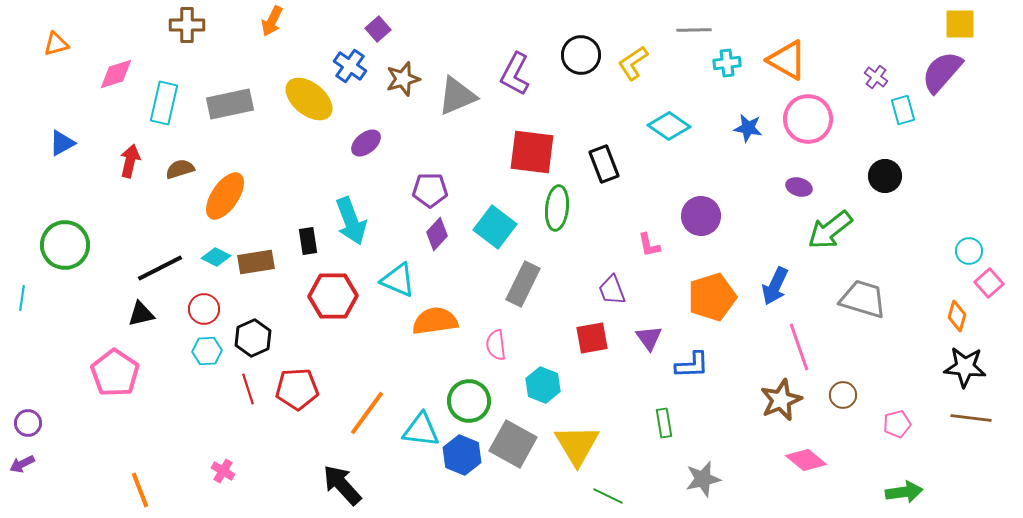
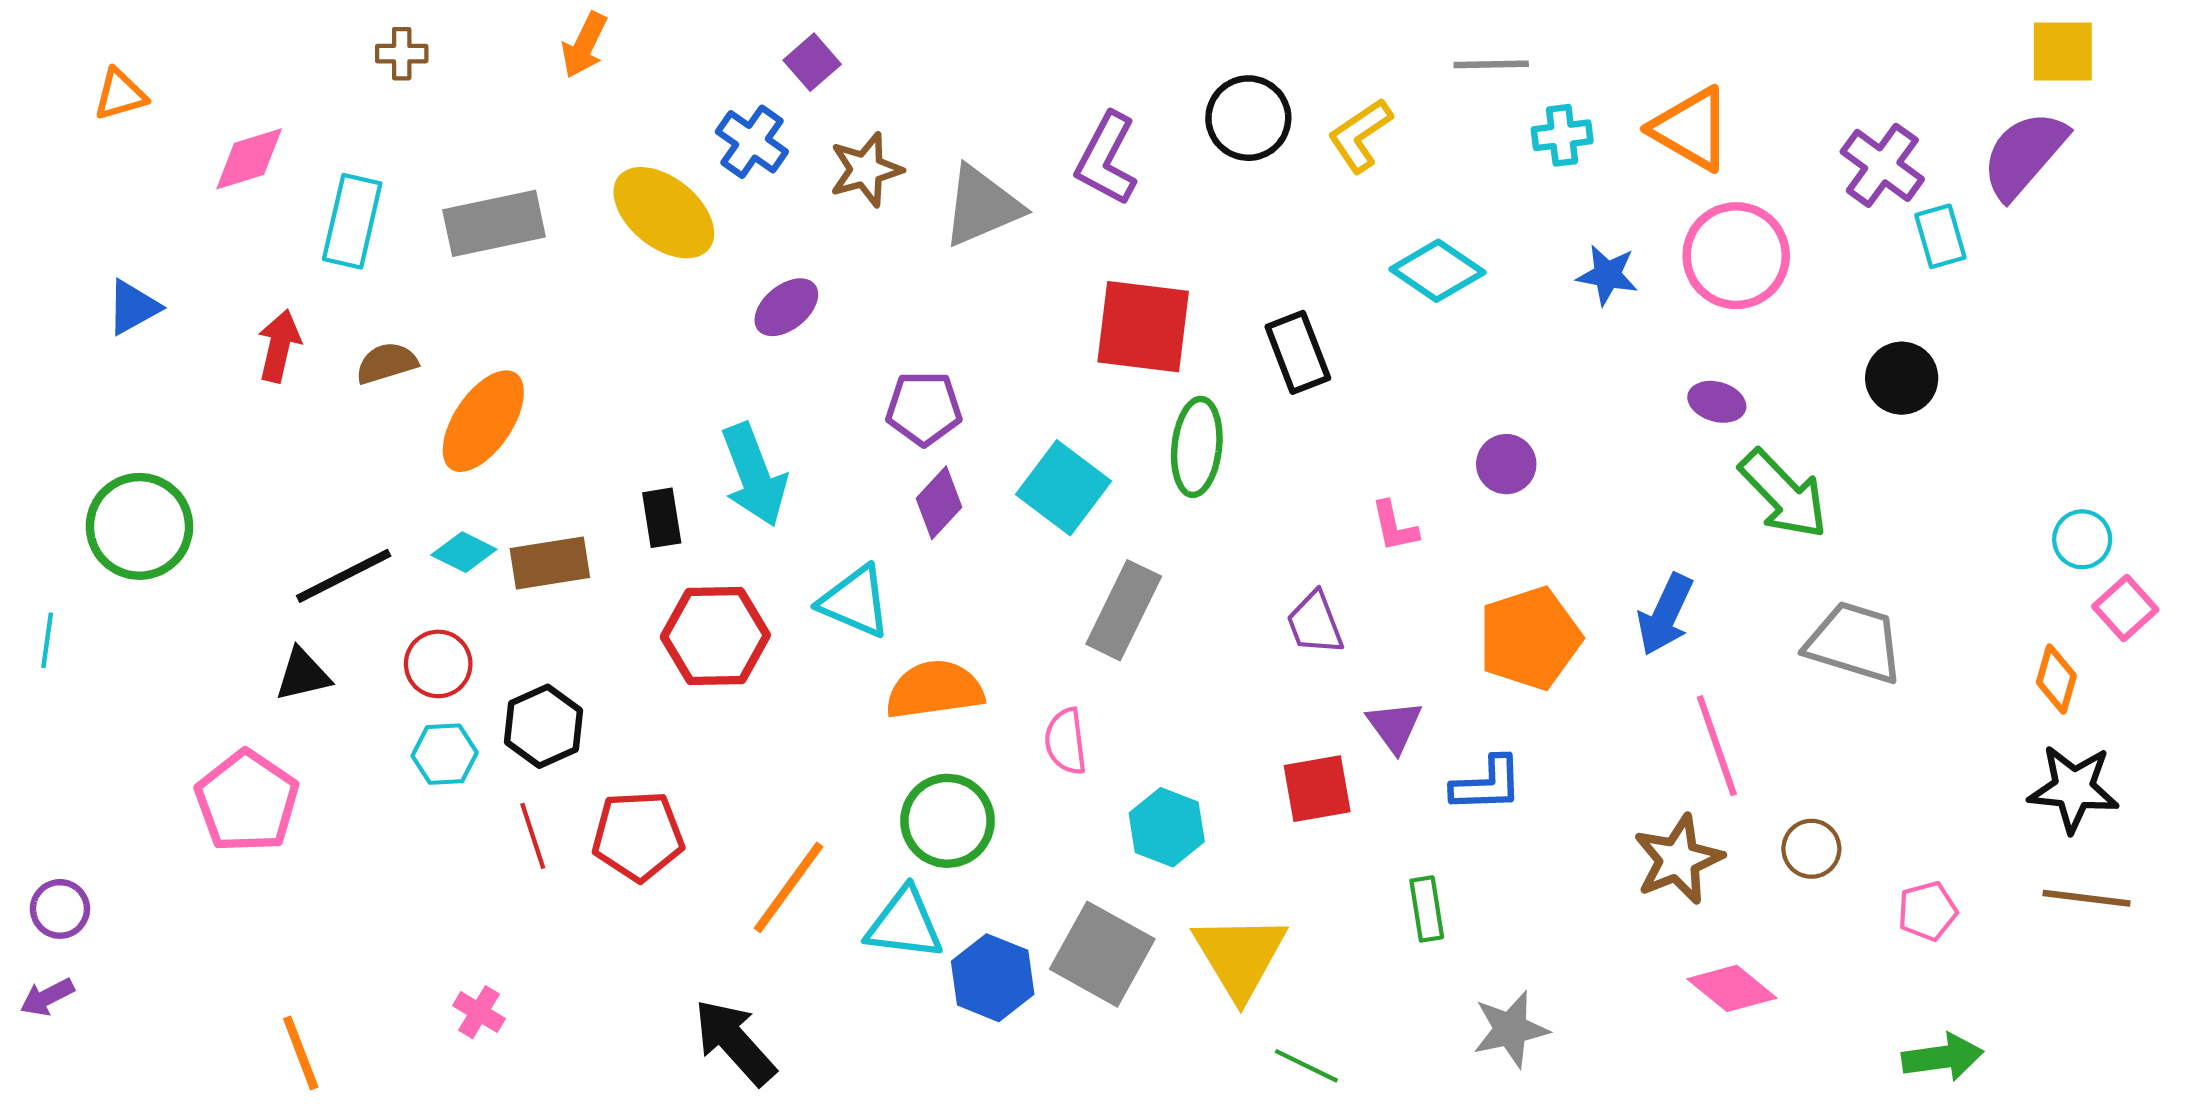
brown cross: (187, 25) -> (402, 54), size x0.7
purple cross: (876, 77) -> (1882, 165), size x1.6
purple circle: (701, 216) -> (1506, 464), size x0.7
green arrow: (830, 230) -> (1783, 494), turned -96
red square: (592, 338) -> (1317, 789), moved
green circle: (469, 401) -> (947, 821), moved

